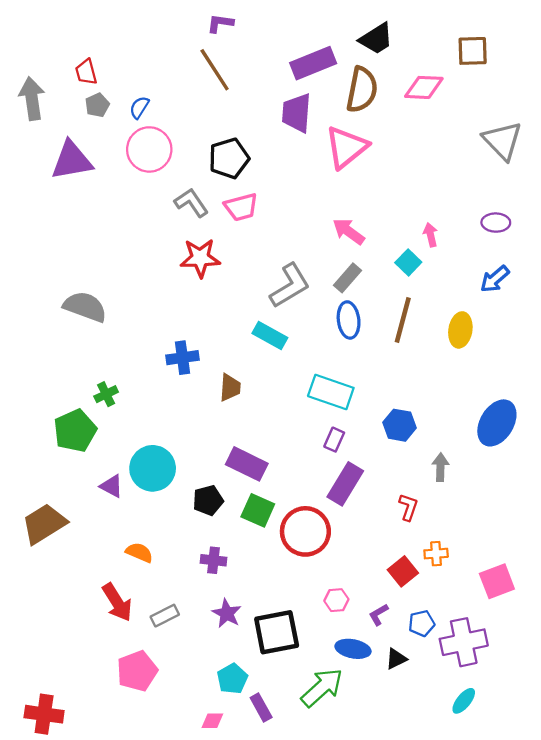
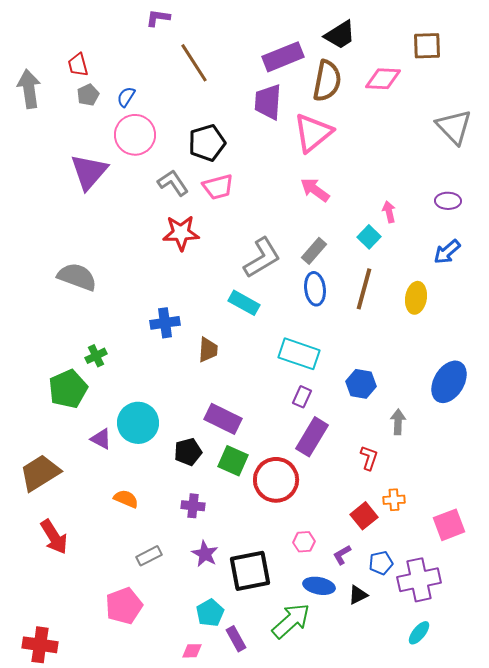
purple L-shape: (220, 23) -> (158, 18), moved
purple triangle: (72, 161) -> (89, 172), moved, turned -39
pink arrow: (349, 231) -> (315, 190), moved
red arrow: (117, 602) -> (54, 537), moved

